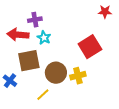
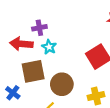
yellow cross: (78, 76) -> (96, 96), moved

